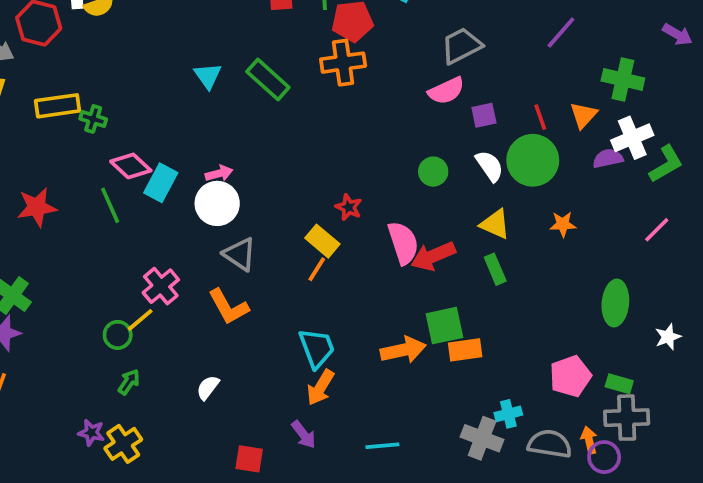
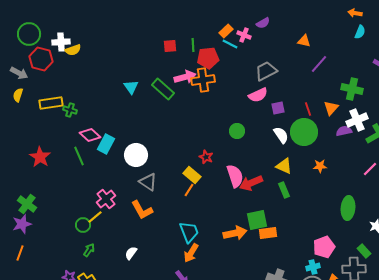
green circle: (433, 172) -> (237, 131), moved
pink arrow: (219, 173) -> (185, 77), moved, size x1.5
red star: (37, 207) -> (40, 157), turned -30
green rectangle: (619, 384) -> (364, 251), moved, turned 32
cyan cross: (508, 414) -> (313, 267), moved

